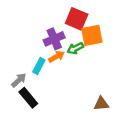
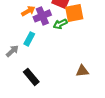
orange arrow: (57, 57) -> (28, 11), moved
black rectangle: (28, 98) -> (31, 77), moved

